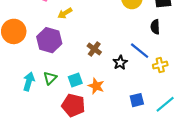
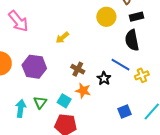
yellow arrow: (65, 13) -> (62, 38), moved
black semicircle: (155, 27) -> (132, 40), size x1.5
cyan square: (75, 80) -> (64, 101), turned -32
orange star: (96, 86) -> (83, 91), moved

